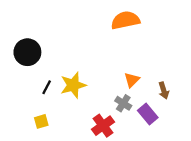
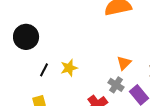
yellow star: (73, 85) -> (69, 68), size x0.7

